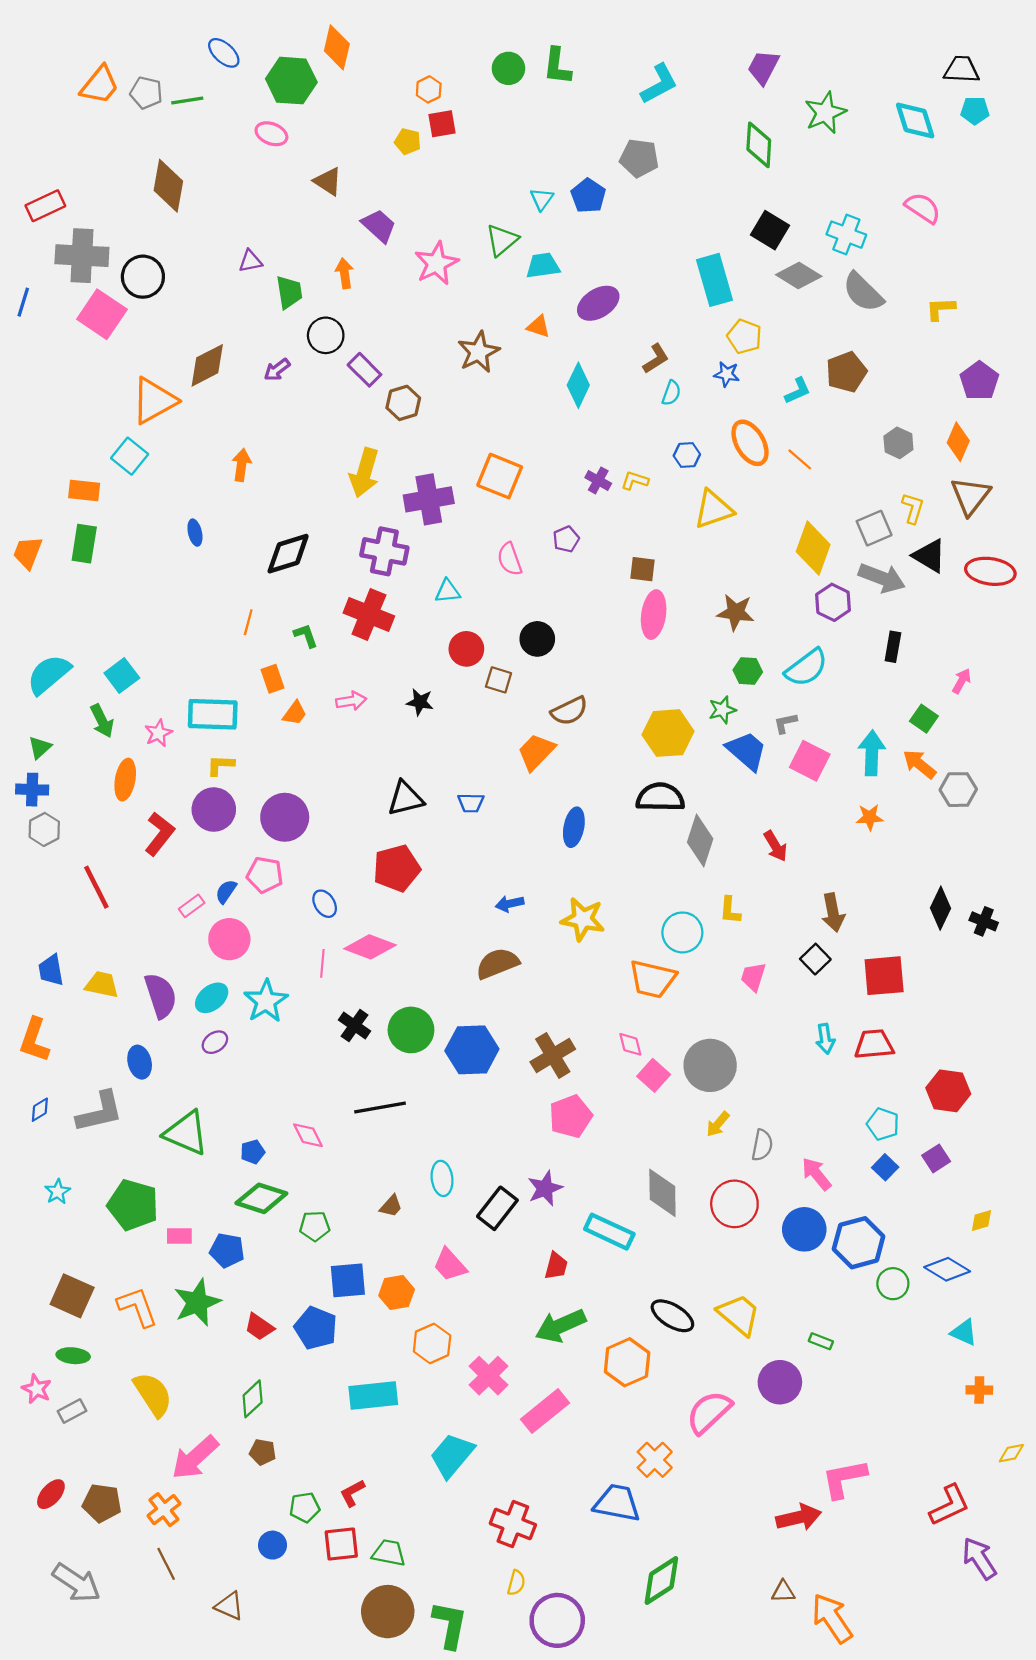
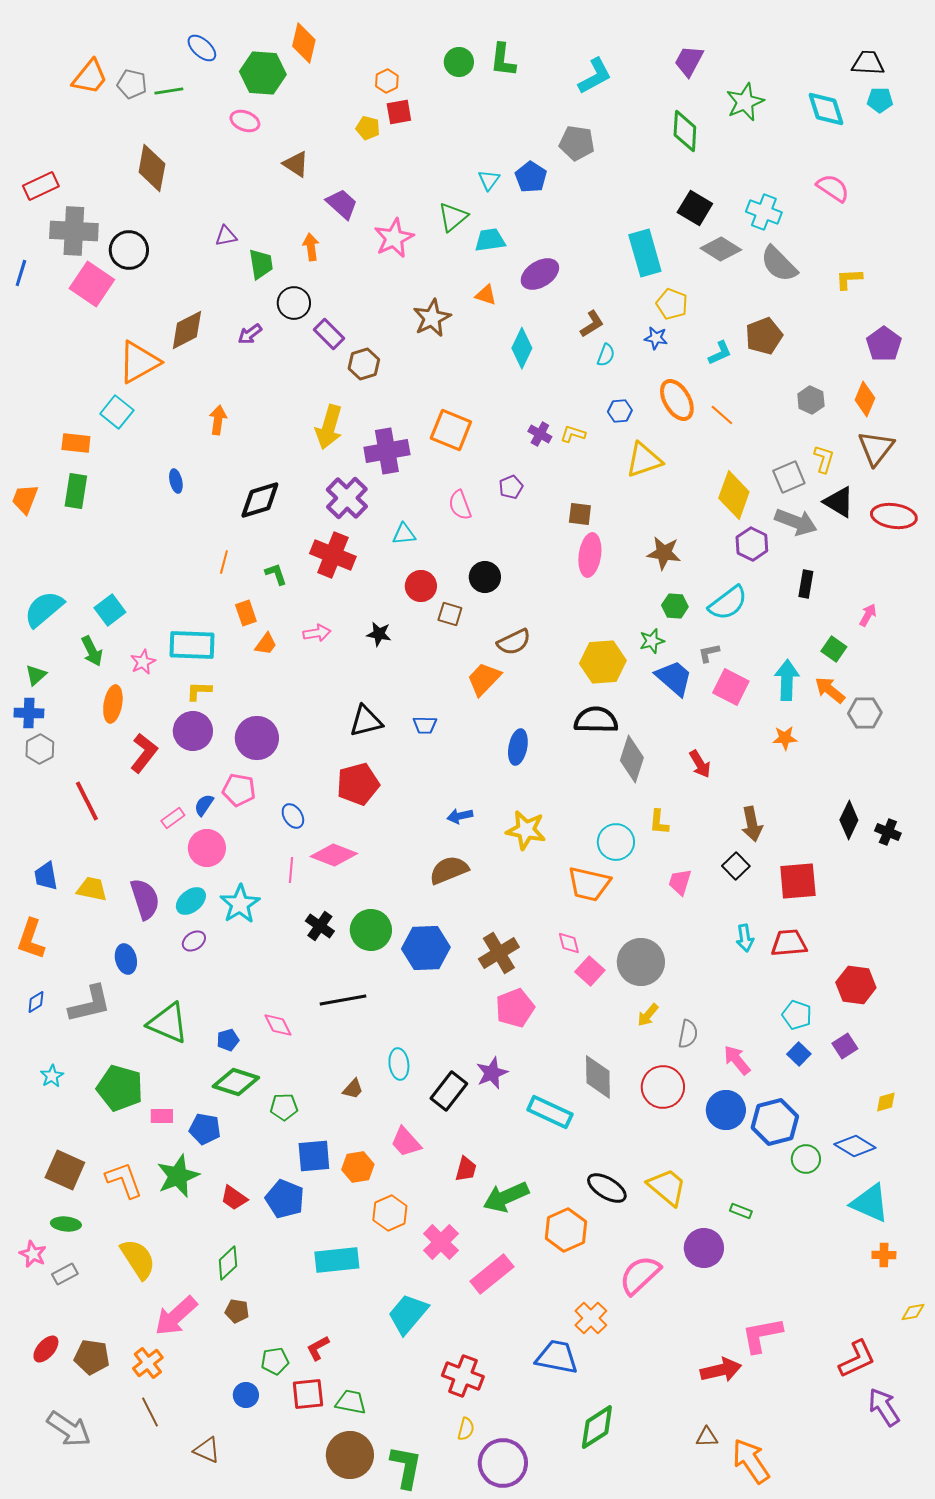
purple cross: (384, 551) -> (347, 498), turned 33
red trapezoid: (556, 1266) -> (466, 1169), moved
cyan triangle: (964, 1332) -> (870, 1203), size x1.6

